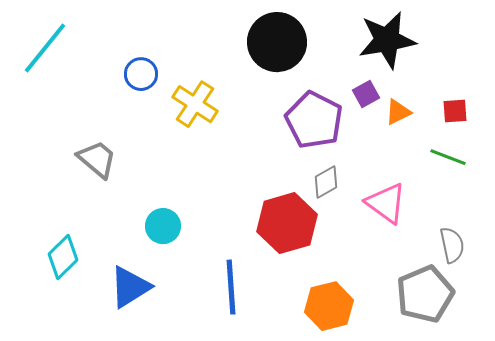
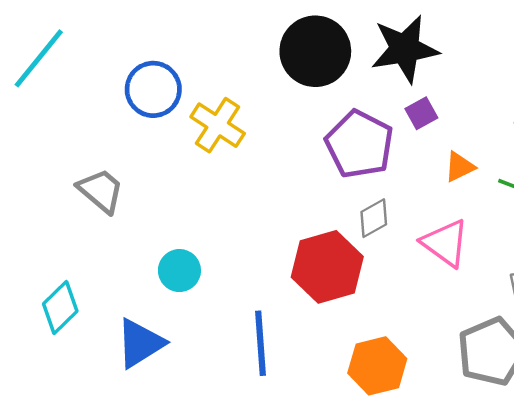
black star: (387, 40) -> (405, 49), moved
blue circle: (141, 74) -> (153, 89), size x1.4
orange triangle: (398, 112) -> (460, 167), moved

